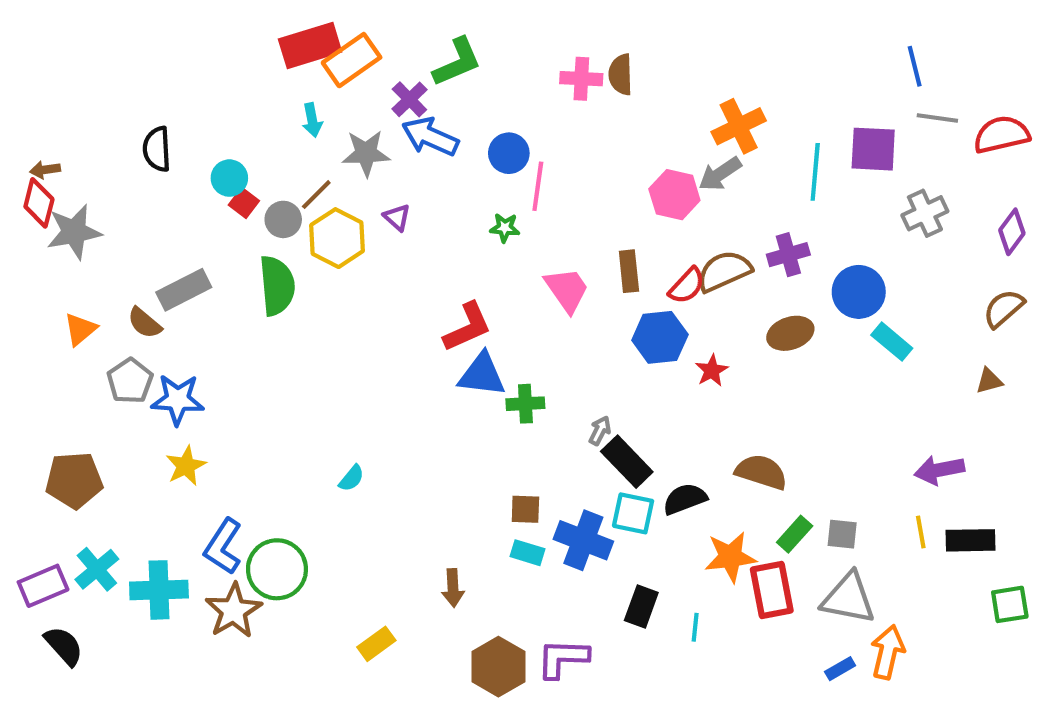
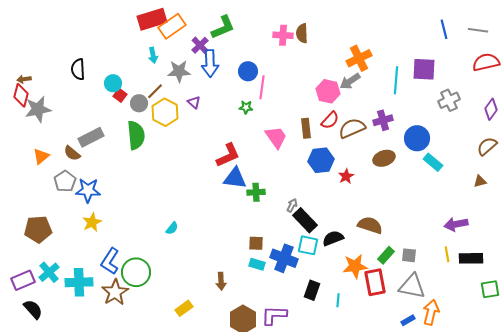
gray line: (937, 118) -> (478, 30), moved
blue arrow: (430, 137) -> (210, 63), turned -116
red semicircle: (687, 286) -> (330, 120), moved

